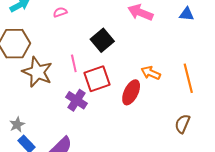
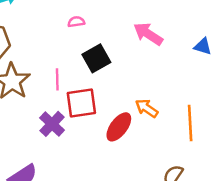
pink semicircle: (60, 12) -> (76, 22), moved

